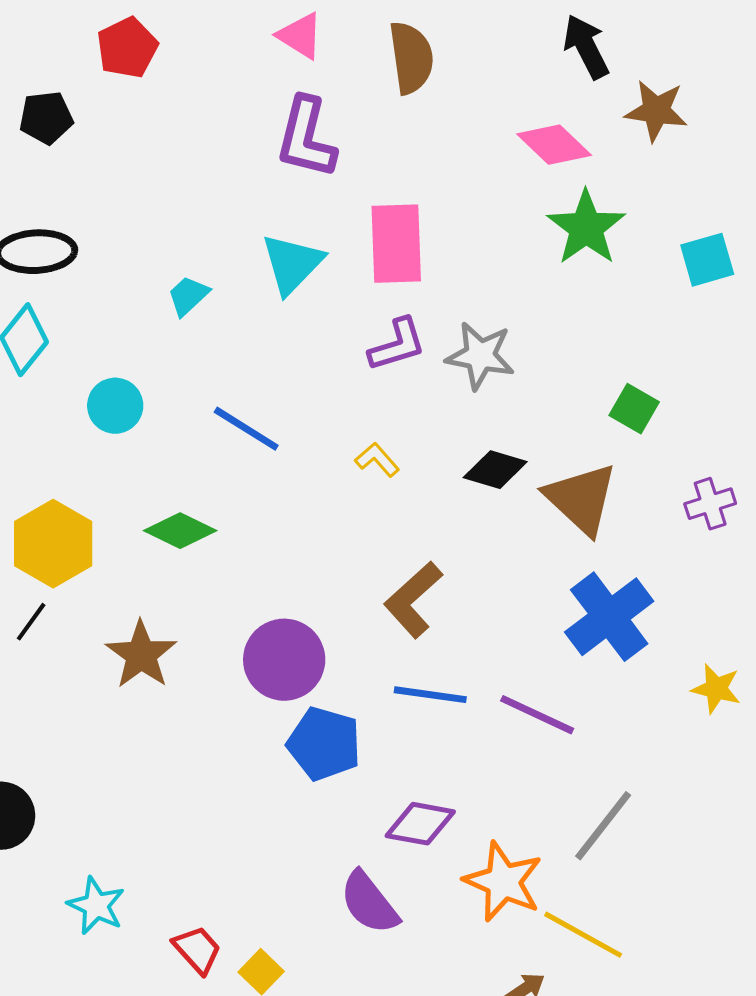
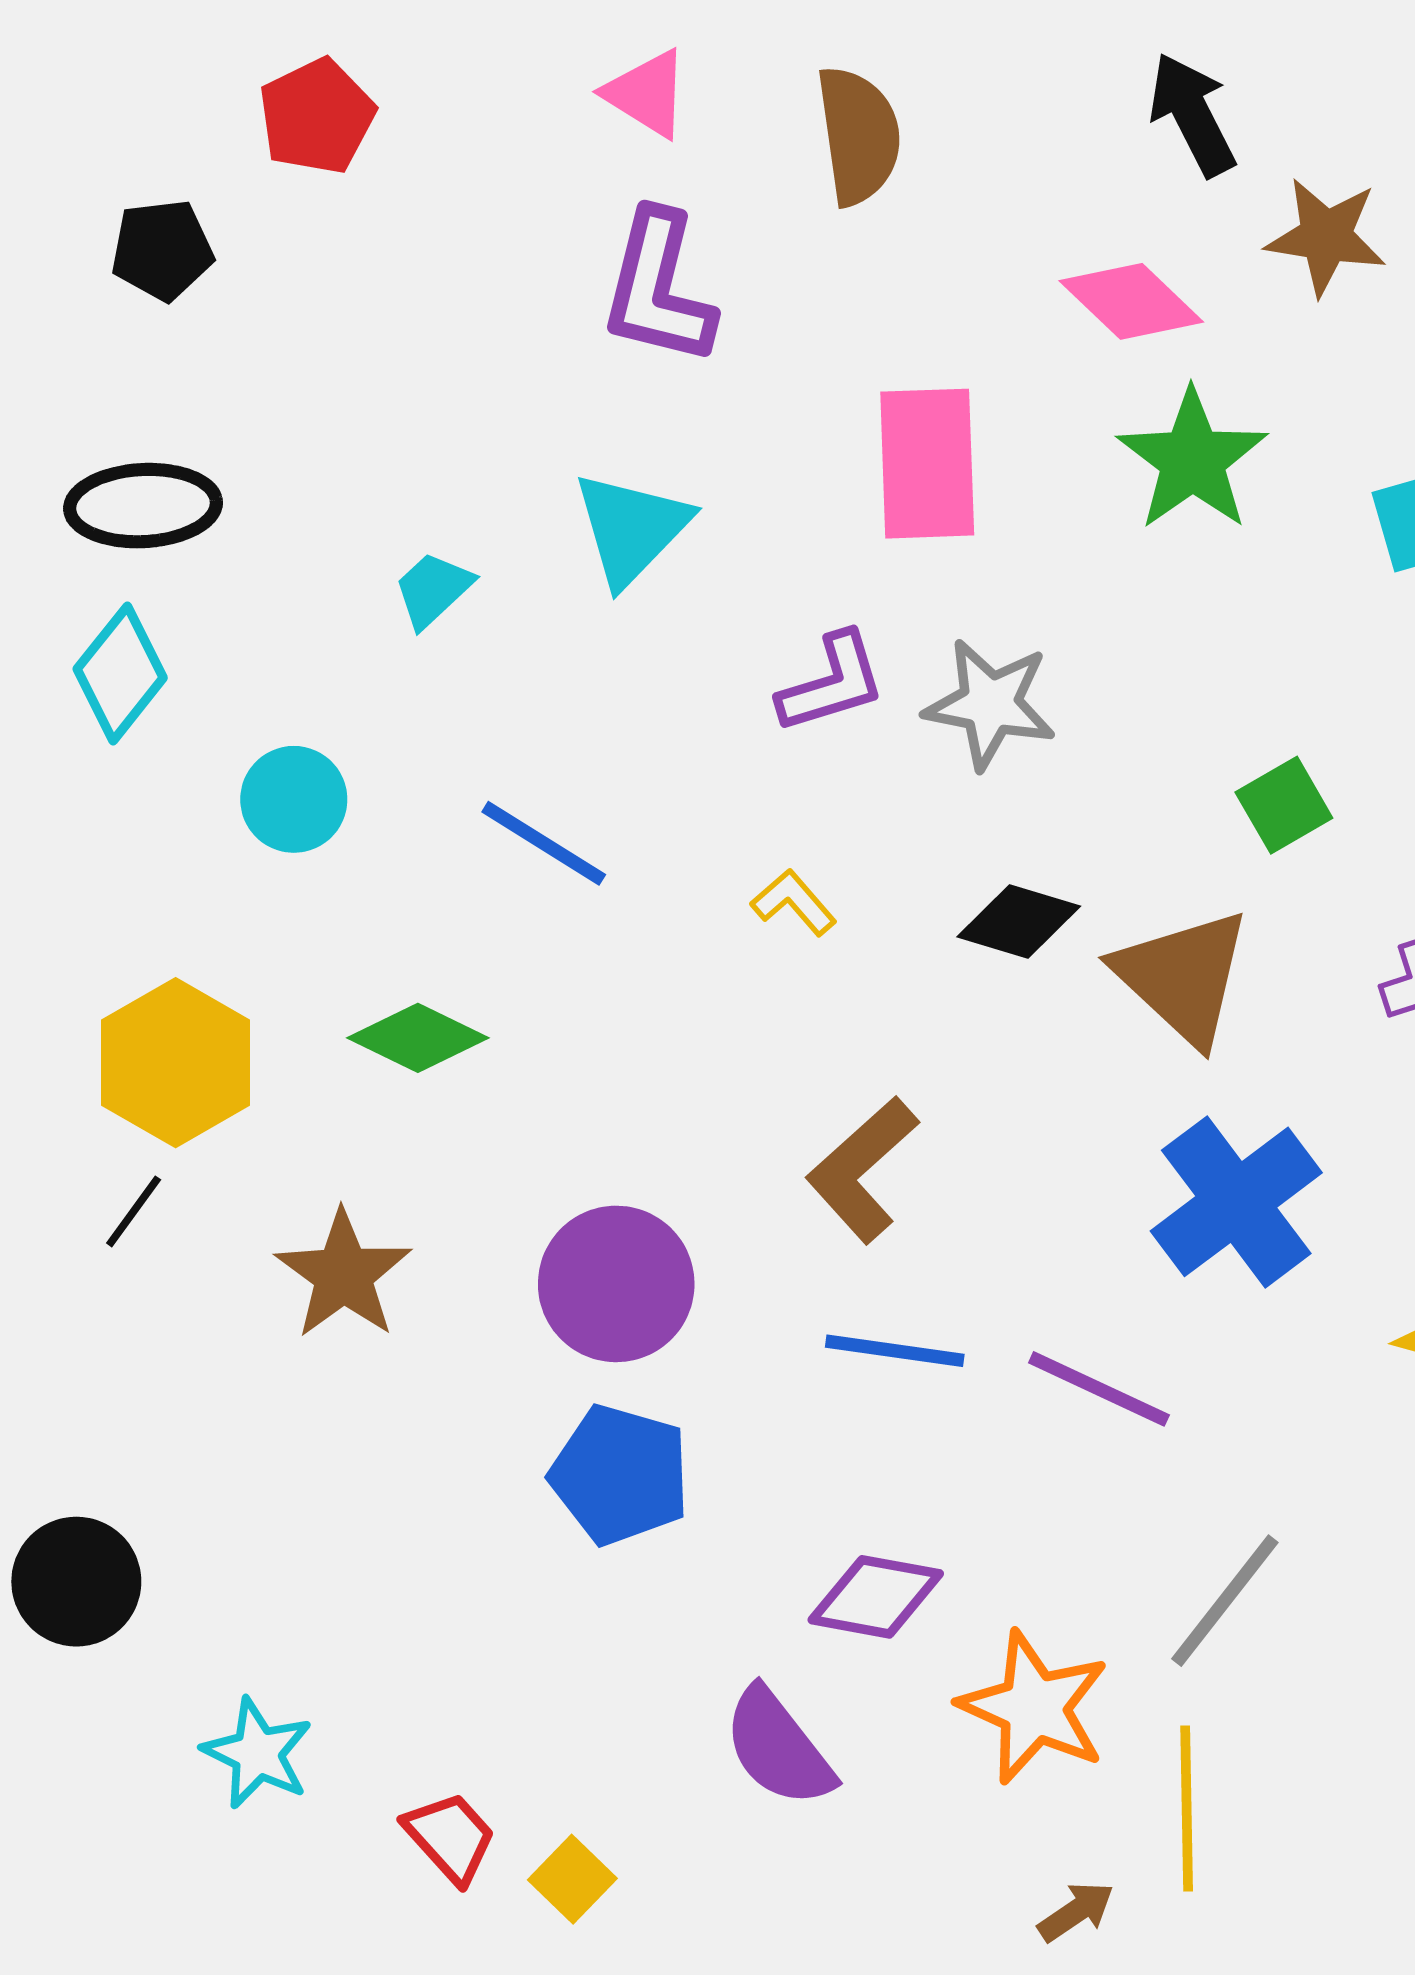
pink rectangle: (396, 244) -> (927, 464), moved
green square: (634, 409) -> (1284, 805), turned 30
blue pentagon: (324, 744) -> (620, 1475), moved
yellow line: (583, 935) -> (1187, 1809), turned 60

